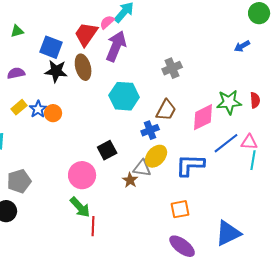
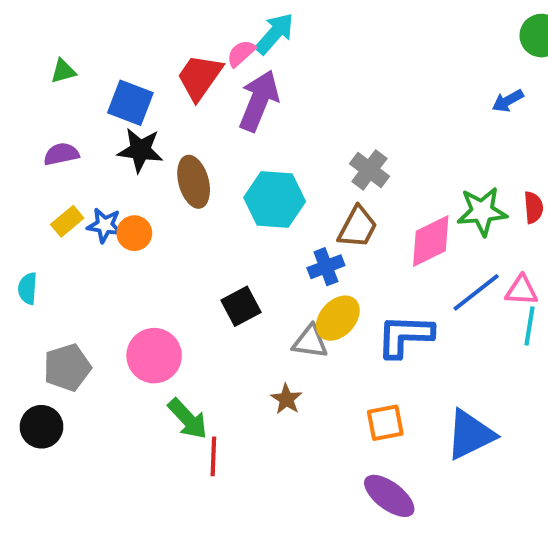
brown ellipse: (83, 67) -> (194, 182), moved
gray cross: (172, 68) -> (369, 170), moved, turned -30
blue star: (38, 109) -> (105, 225), turned -30
pink circle: (82, 175) -> (154, 356), moved
brown star: (130, 180) -> (286, 399), moved
blue triangle: (228, 233) -> (470, 435), moved

